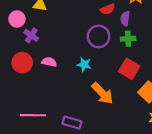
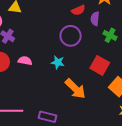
green cross: (128, 39) -> (110, 35), moved, turned 32

